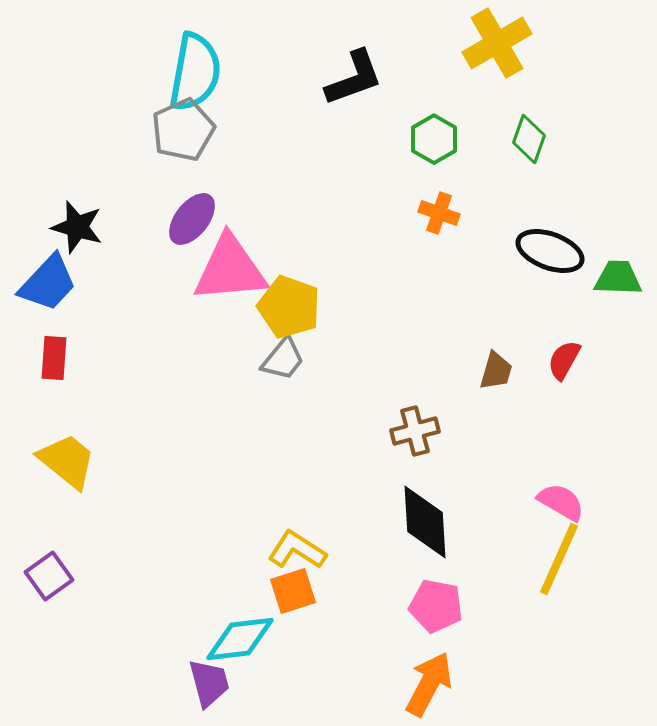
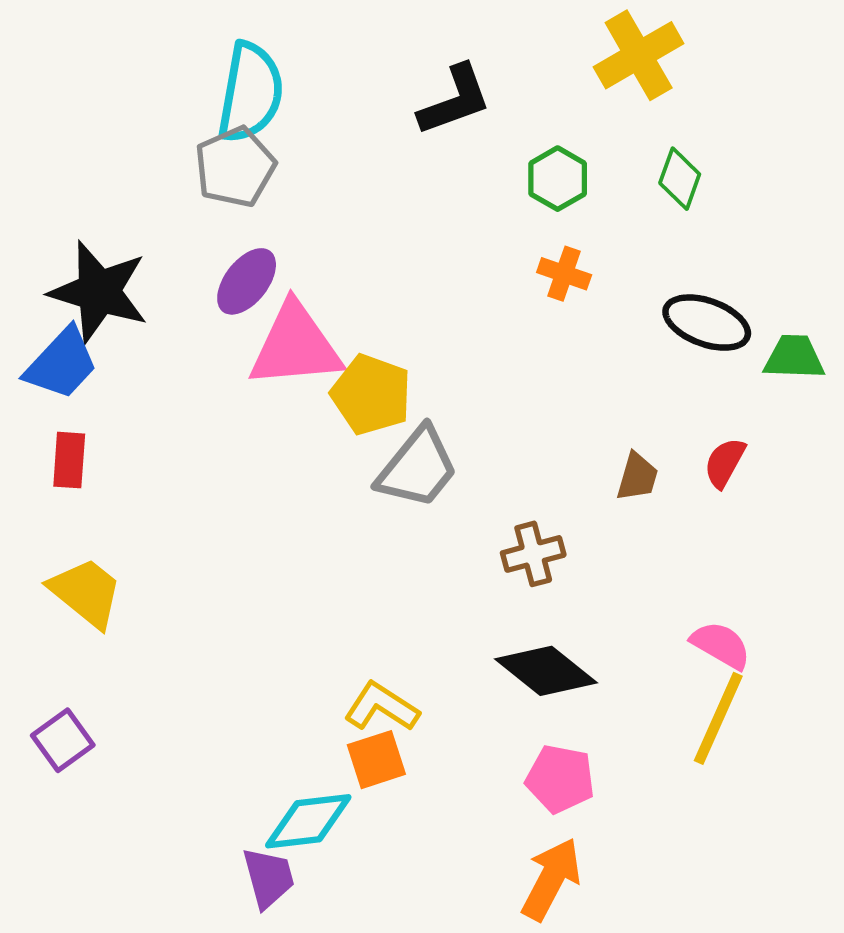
black star: (77, 227) -> (99, 292), size x1.5
gray trapezoid: (283, 359) -> (418, 468), moved, size x1.5
black diamond: (425, 522) -> (546, 671), turned -48

